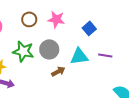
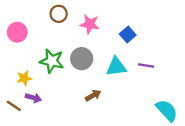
brown circle: (29, 19) -> (59, 14), moved
brown arrow: (58, 71) -> (93, 95), moved

